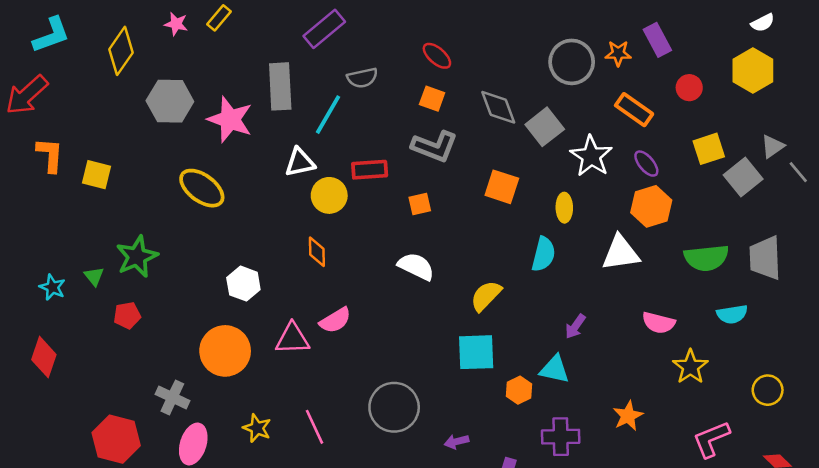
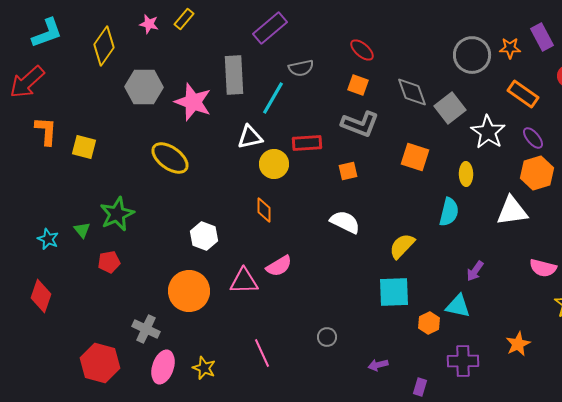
gray circle: (394, 407) -> (327, 337), size x0.5
yellow star: (257, 428) -> (204, 368), moved

